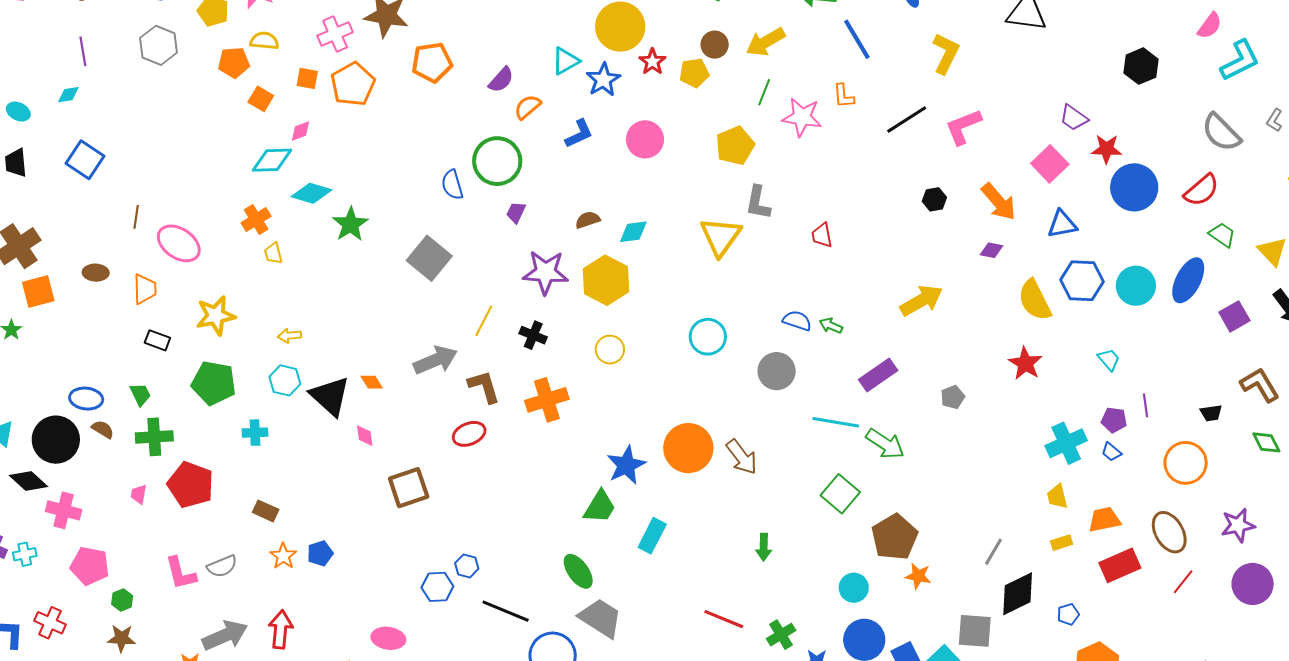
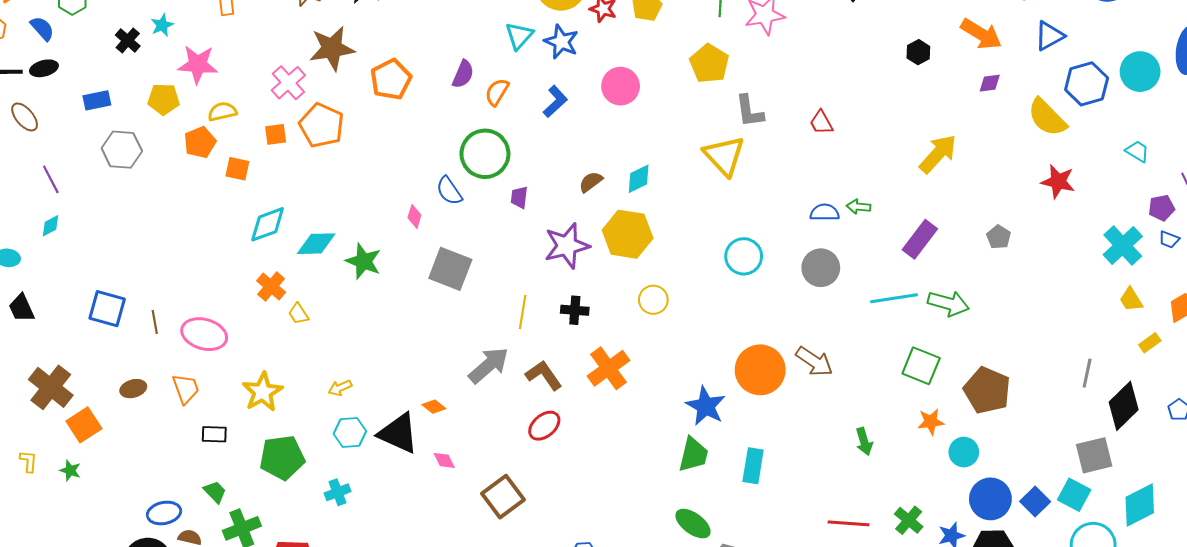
pink diamond: (301, 131) -> (414, 216), moved, turned -35
blue square: (85, 160) -> (107, 309), moved
orange star: (918, 576) -> (931, 422), moved

